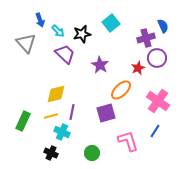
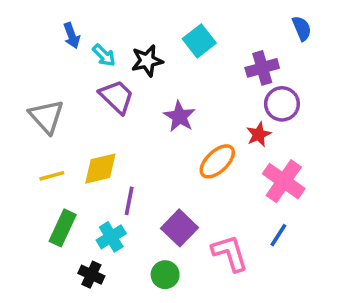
blue semicircle: (163, 26) -> (302, 28), moved
gray triangle: (26, 43) -> (46, 116), moved
red star: (138, 68) -> (259, 134), moved
purple square: (106, 113) -> (179, 228), moved, turned -30
yellow line: (51, 116) -> (52, 176), moved
green rectangle: (23, 121) -> (63, 228), moved
cyan cross: (62, 132) -> (111, 237), turned 35

